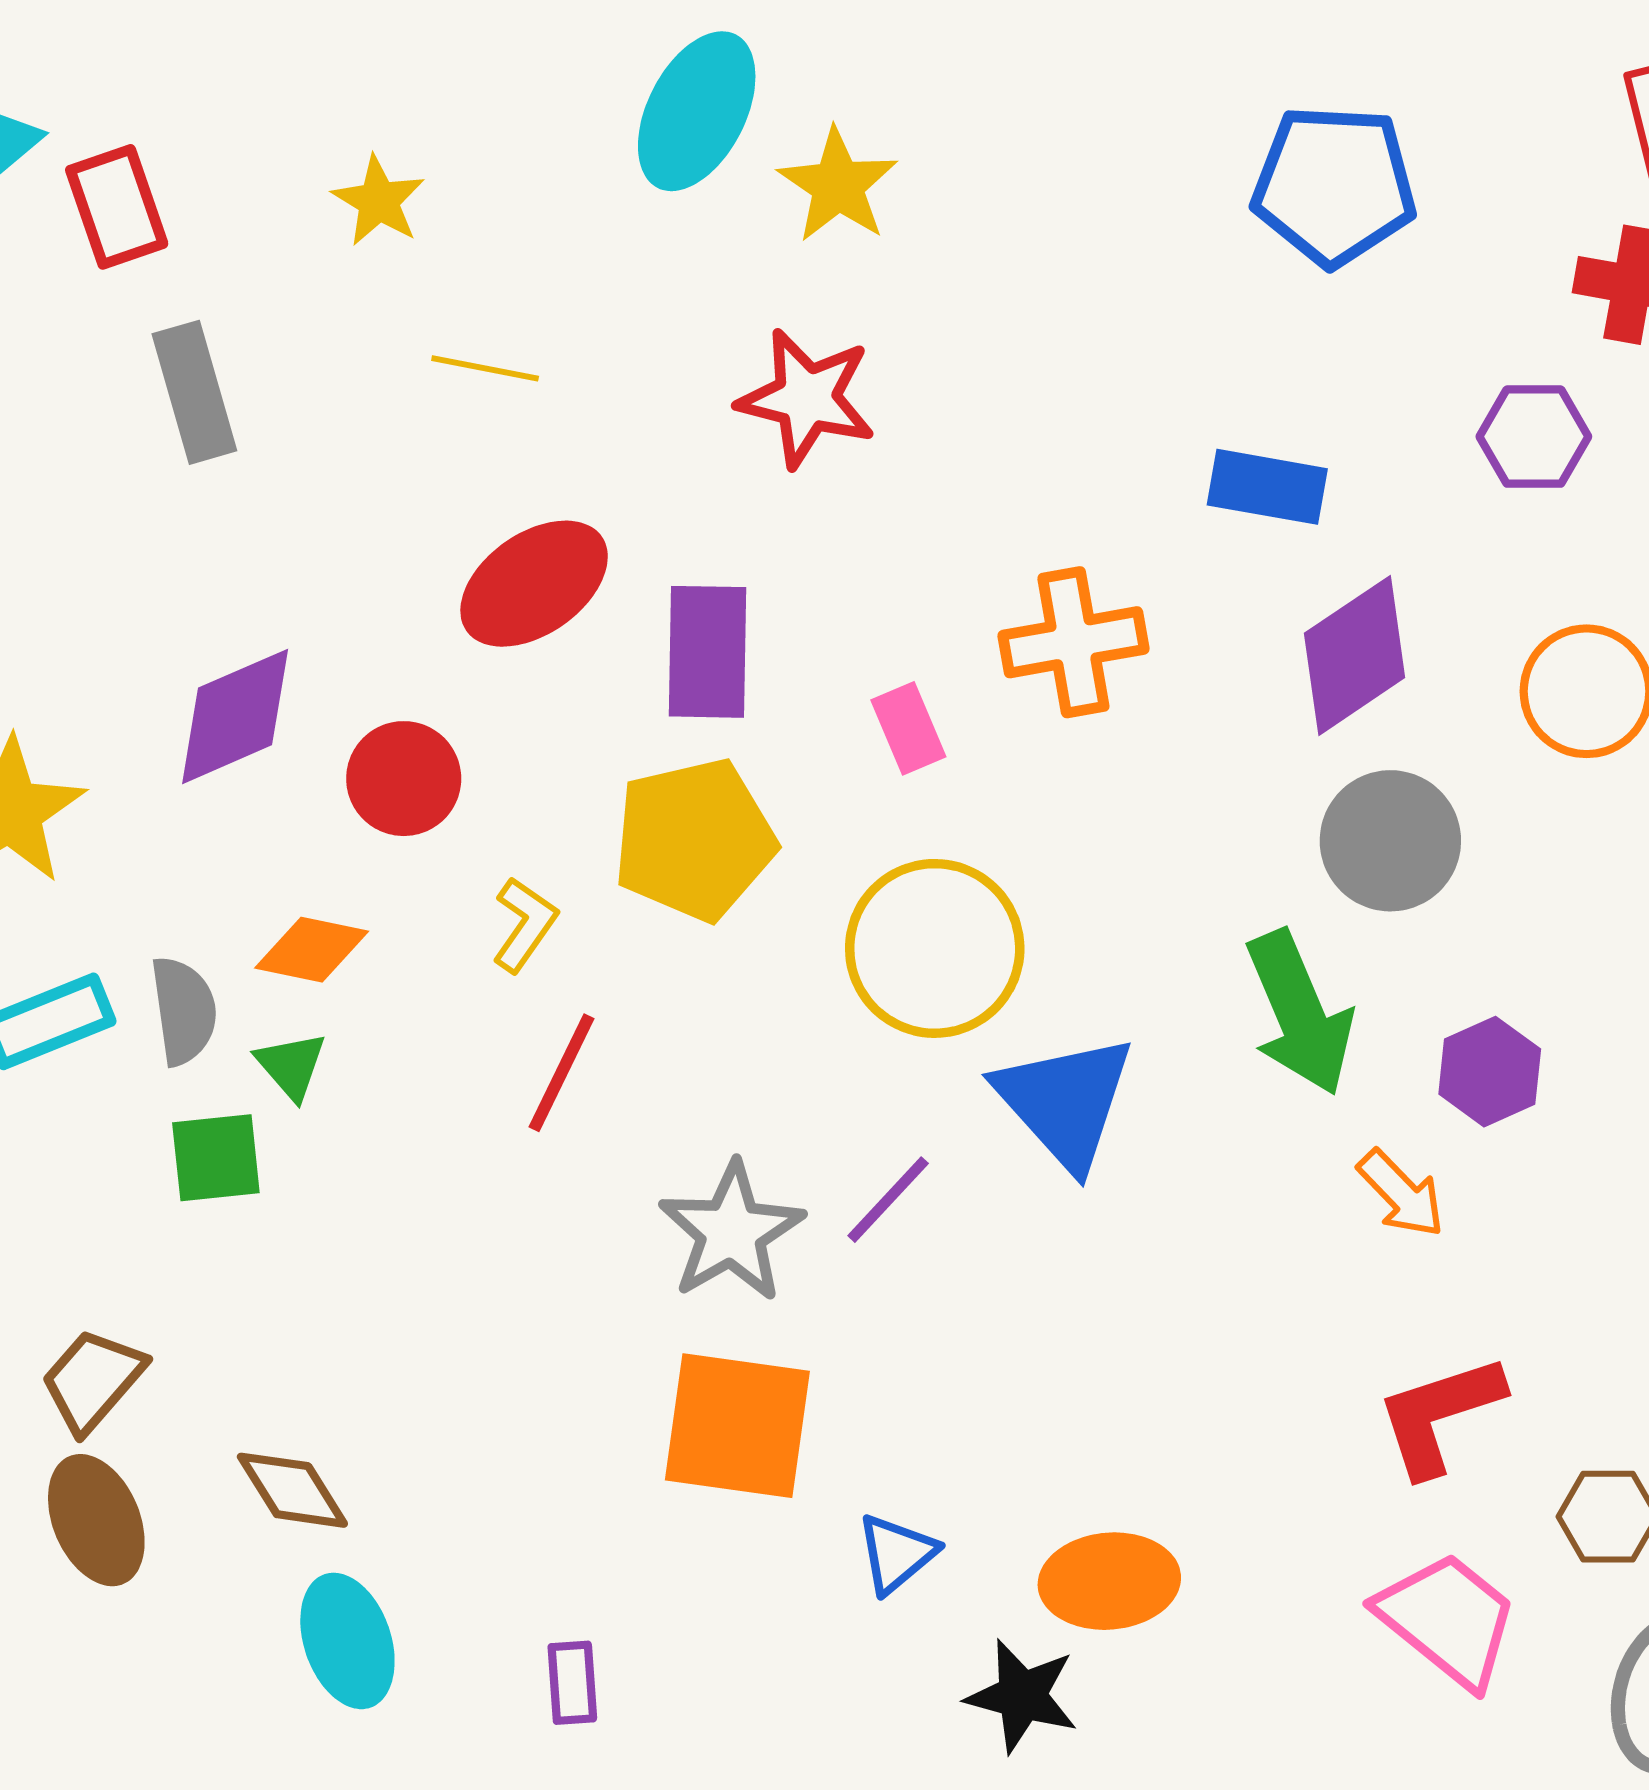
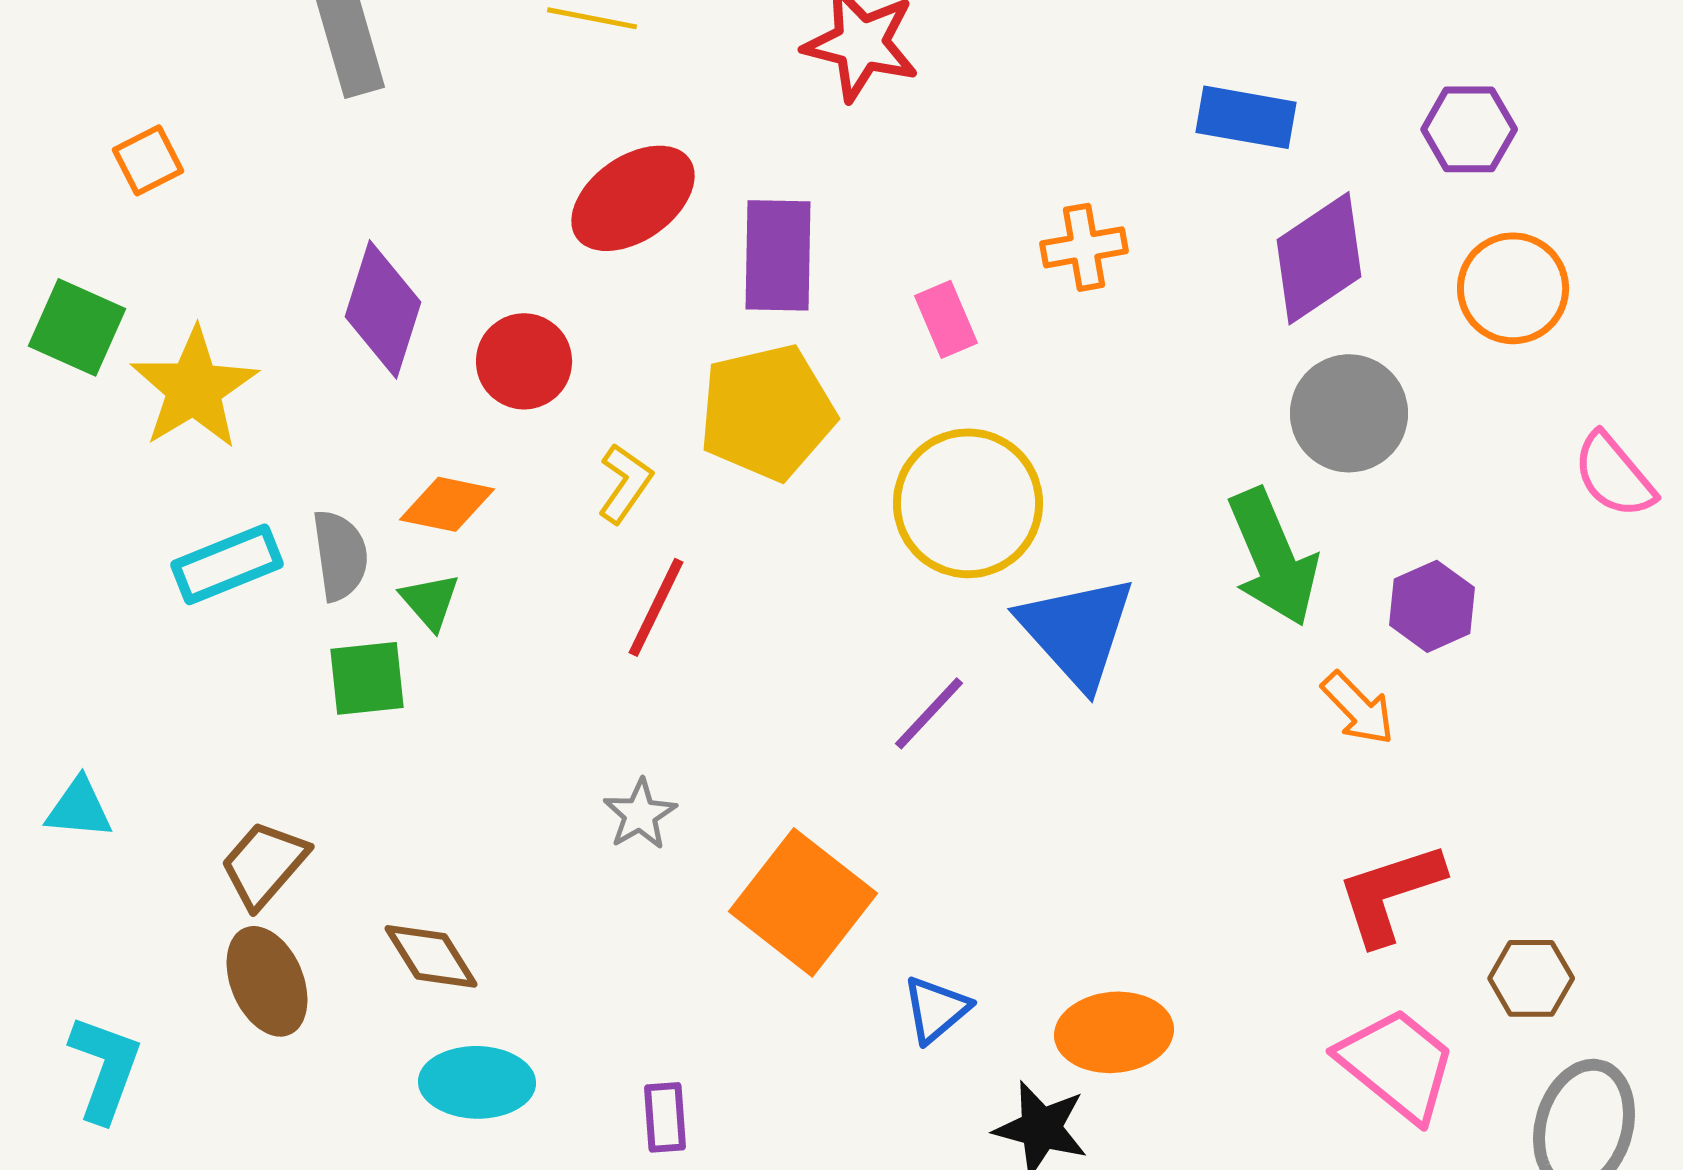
purple hexagon: (1534, 437) -> (1469, 129), moved
orange cross: (1073, 642) -> (1084, 247), size x0.7
purple diamond: (235, 716) -> (383, 309), turned -49
gray star: (731, 1232) -> (640, 814), moved, size x0.6
orange square: (737, 1426) -> (803, 902), turned 30
cyan ellipse: (347, 1641) -> (477, 1082), turned -70

